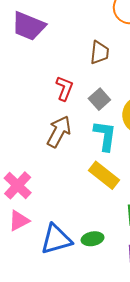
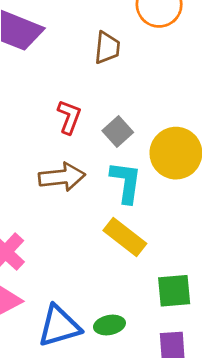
brown trapezoid: (99, 53) -> (107, 48), moved
brown arrow: (59, 132) -> (62, 177), turned 56

